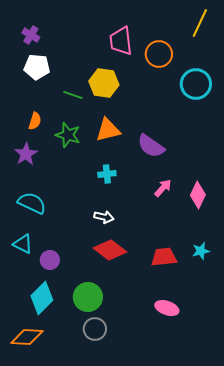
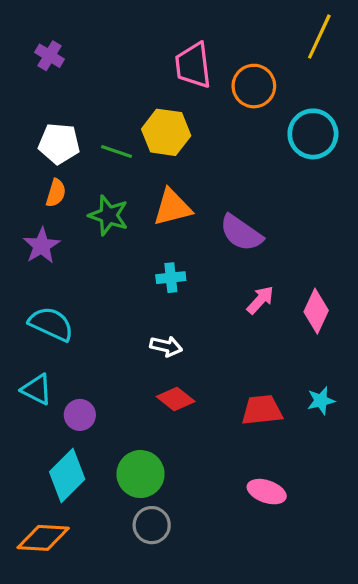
white pentagon: (37, 67) -> (59, 144), moved
red diamond: (110, 250) -> (176, 399), size x0.7

